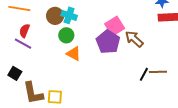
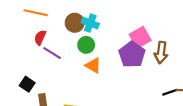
brown arrow: (134, 39) -> (161, 53), turned -126
purple line: (23, 44) -> (52, 53), moved
black line: (144, 74) -> (170, 92), turned 40

